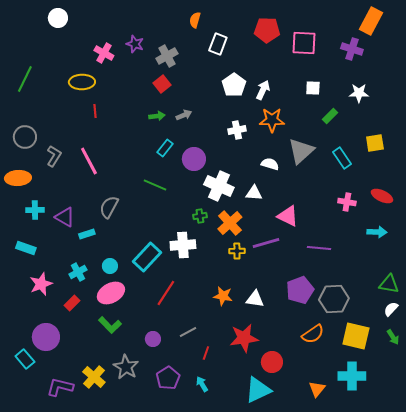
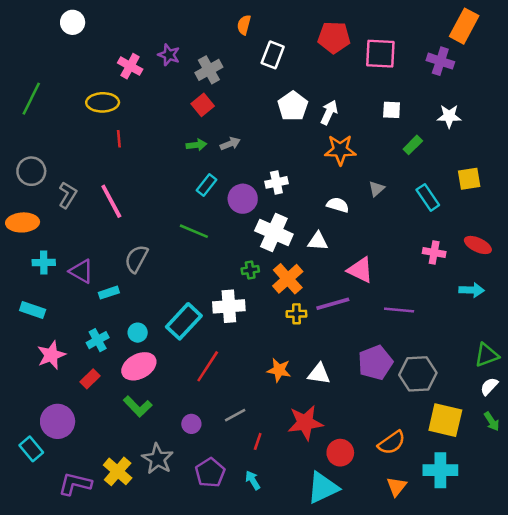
white cross: (237, 130) -> (276, 182), moved
gray triangle: (301, 151) -> (377, 189), size x0.5
green triangle: (389, 284) -> (487, 355), turned -30
orange semicircle: (313, 334) -> (392, 443), moved

